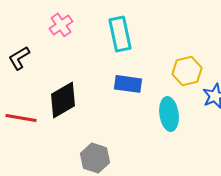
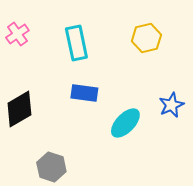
yellow hexagon: (187, 71) -> (146, 38), moved
cyan ellipse: (169, 114) -> (125, 123), turned 52

